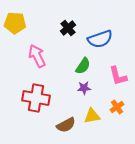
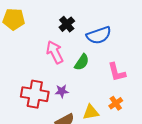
pink arrow: (37, 56) -> (55, 52), moved
purple star: (84, 88) -> (62, 91), moved

